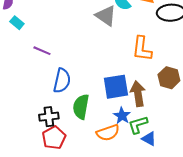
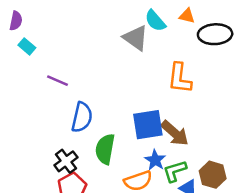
brown hexagon: (169, 78) -> (213, 175), moved
brown arrow: (138, 94) -> (175, 133), turned 140
black cross: (49, 117) -> (66, 161), turned -30

